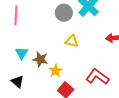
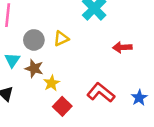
gray circle: (64, 13) -> (34, 40), moved
yellow triangle: (72, 41) -> (61, 39), moved, turned -40

